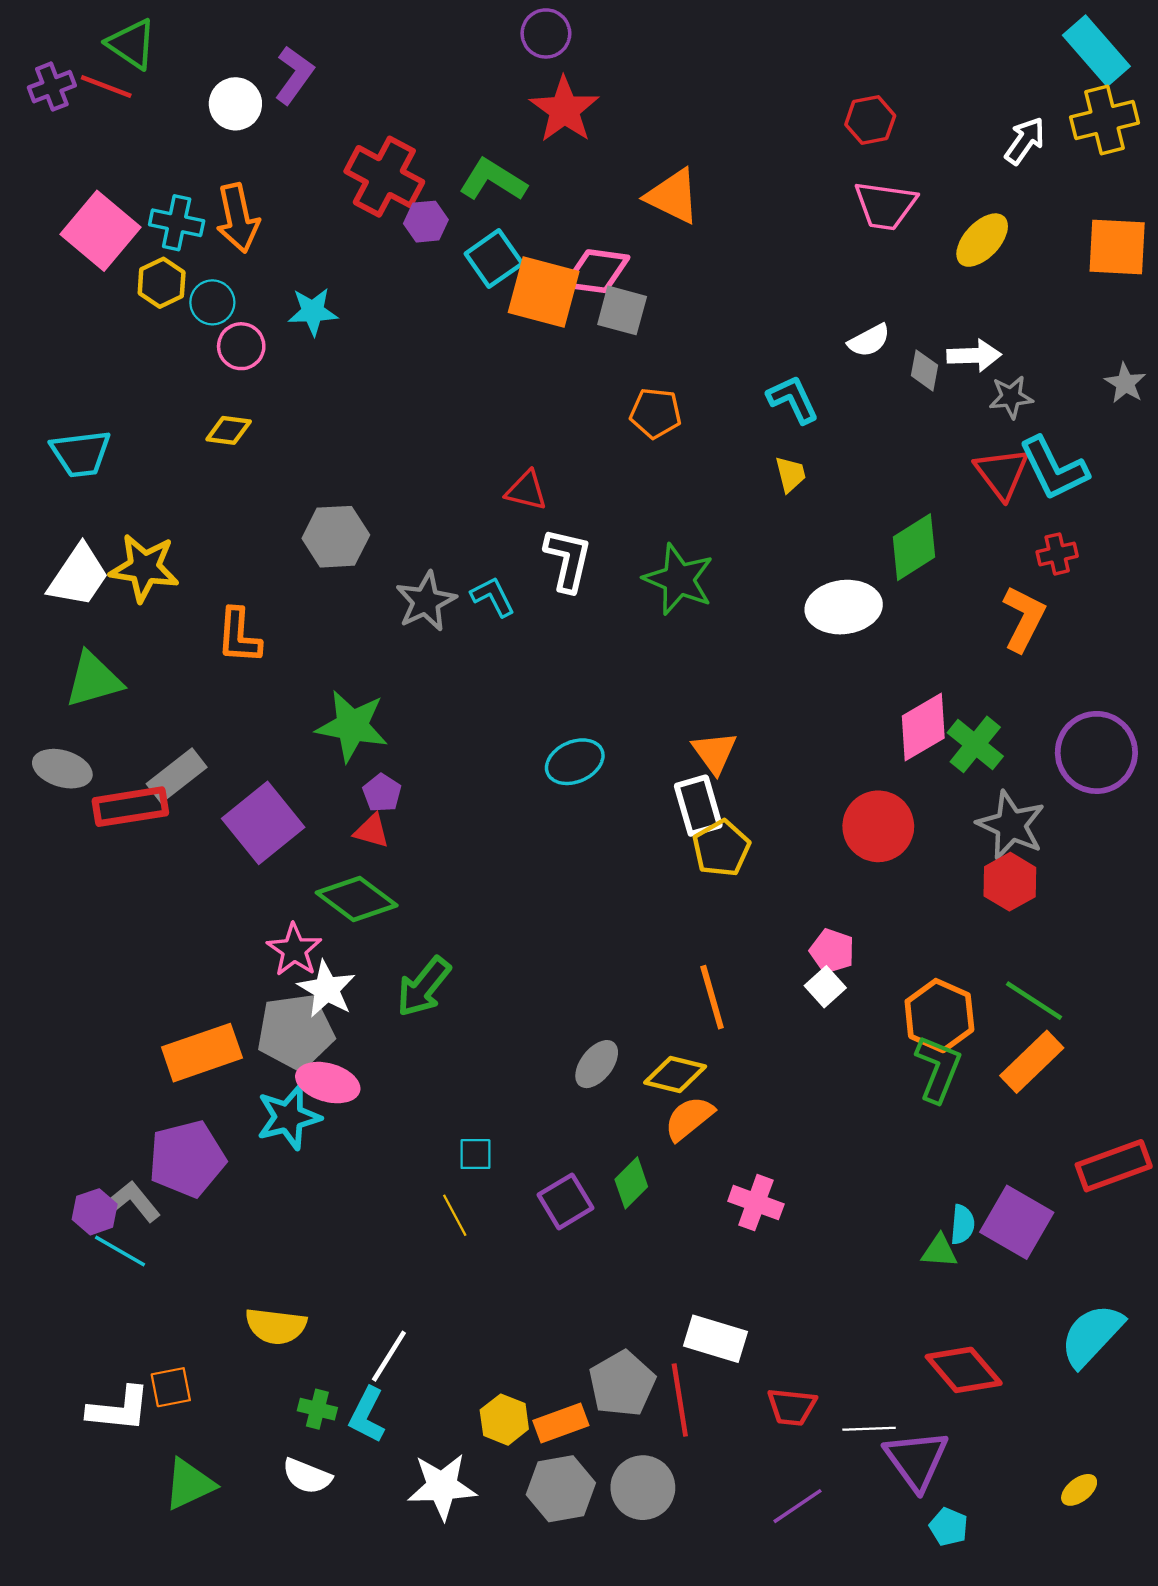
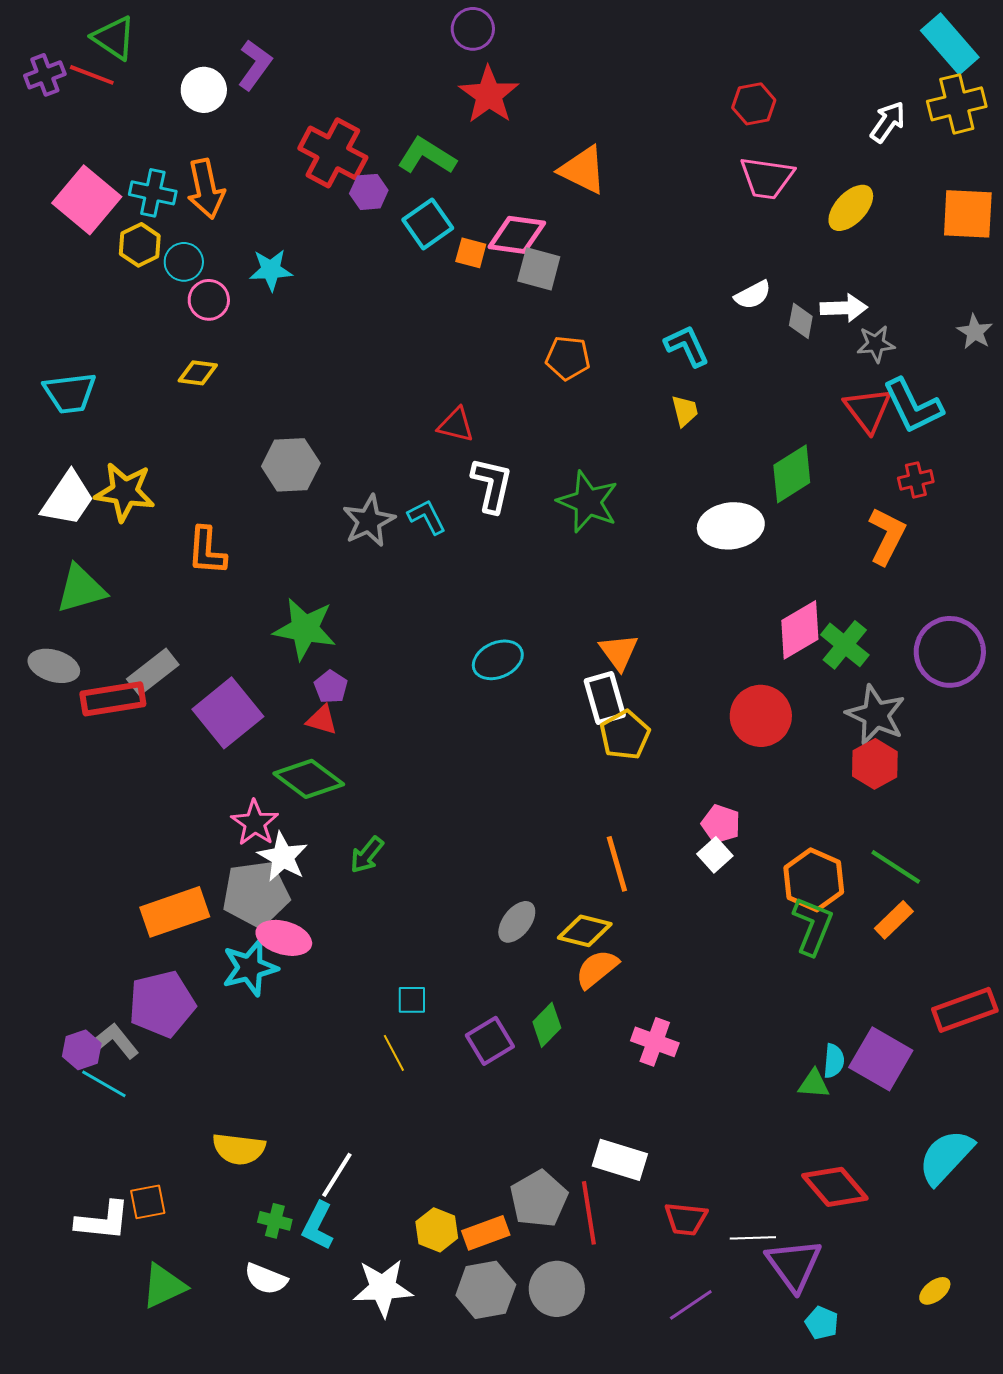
orange square: (544, 292) -> (471, 253), size x0.5
green arrow: (424, 987) -> (367, 855), size x0.7
orange rectangle: (1032, 1062) -> (894, 920), size x0.7

